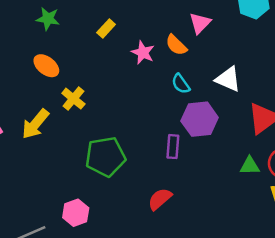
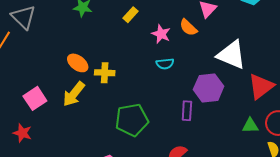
orange ellipse: (46, 66) -> (78, 63), moved
white triangle: (228, 79) -> (231, 55), size x1.4
cyan semicircle: (181, 84) -> (165, 64), moved, turned -60
yellow cross: (73, 99) -> (105, 73), turned -36

